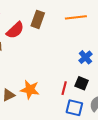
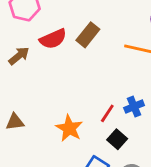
red line: (64, 88) -> (107, 113), moved
orange star: (30, 90) -> (69, 128), moved

